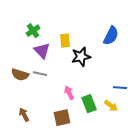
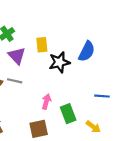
blue semicircle: (111, 36) -> (87, 51), moved
pink arrow: (69, 93) -> (46, 102), turned 40
yellow arrow: (111, 106) -> (93, 127), moved

